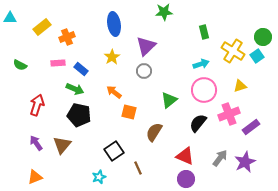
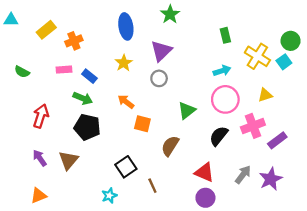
green star: (164, 12) -> (170, 14), moved, turned -30

